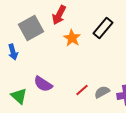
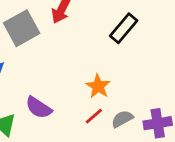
orange star: (72, 38) -> (98, 86), moved

